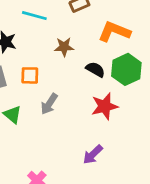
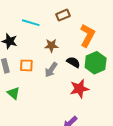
orange L-shape: (114, 32) -> (87, 35), turned 95
gray arrow: (49, 104) -> (51, 70), moved

